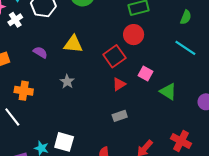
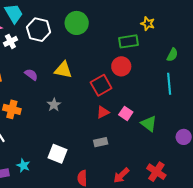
cyan line: (185, 48) -> (169, 84), turned 45
pink square: (145, 74) -> (126, 113), moved
white square: (64, 142) -> (57, 154), moved

